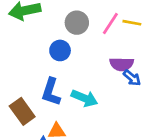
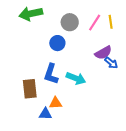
yellow line: (132, 23) -> (111, 22), turned 72
purple semicircle: (122, 64) -> (103, 53), turned -30
brown rectangle: (22, 111) -> (30, 89), turned 30

